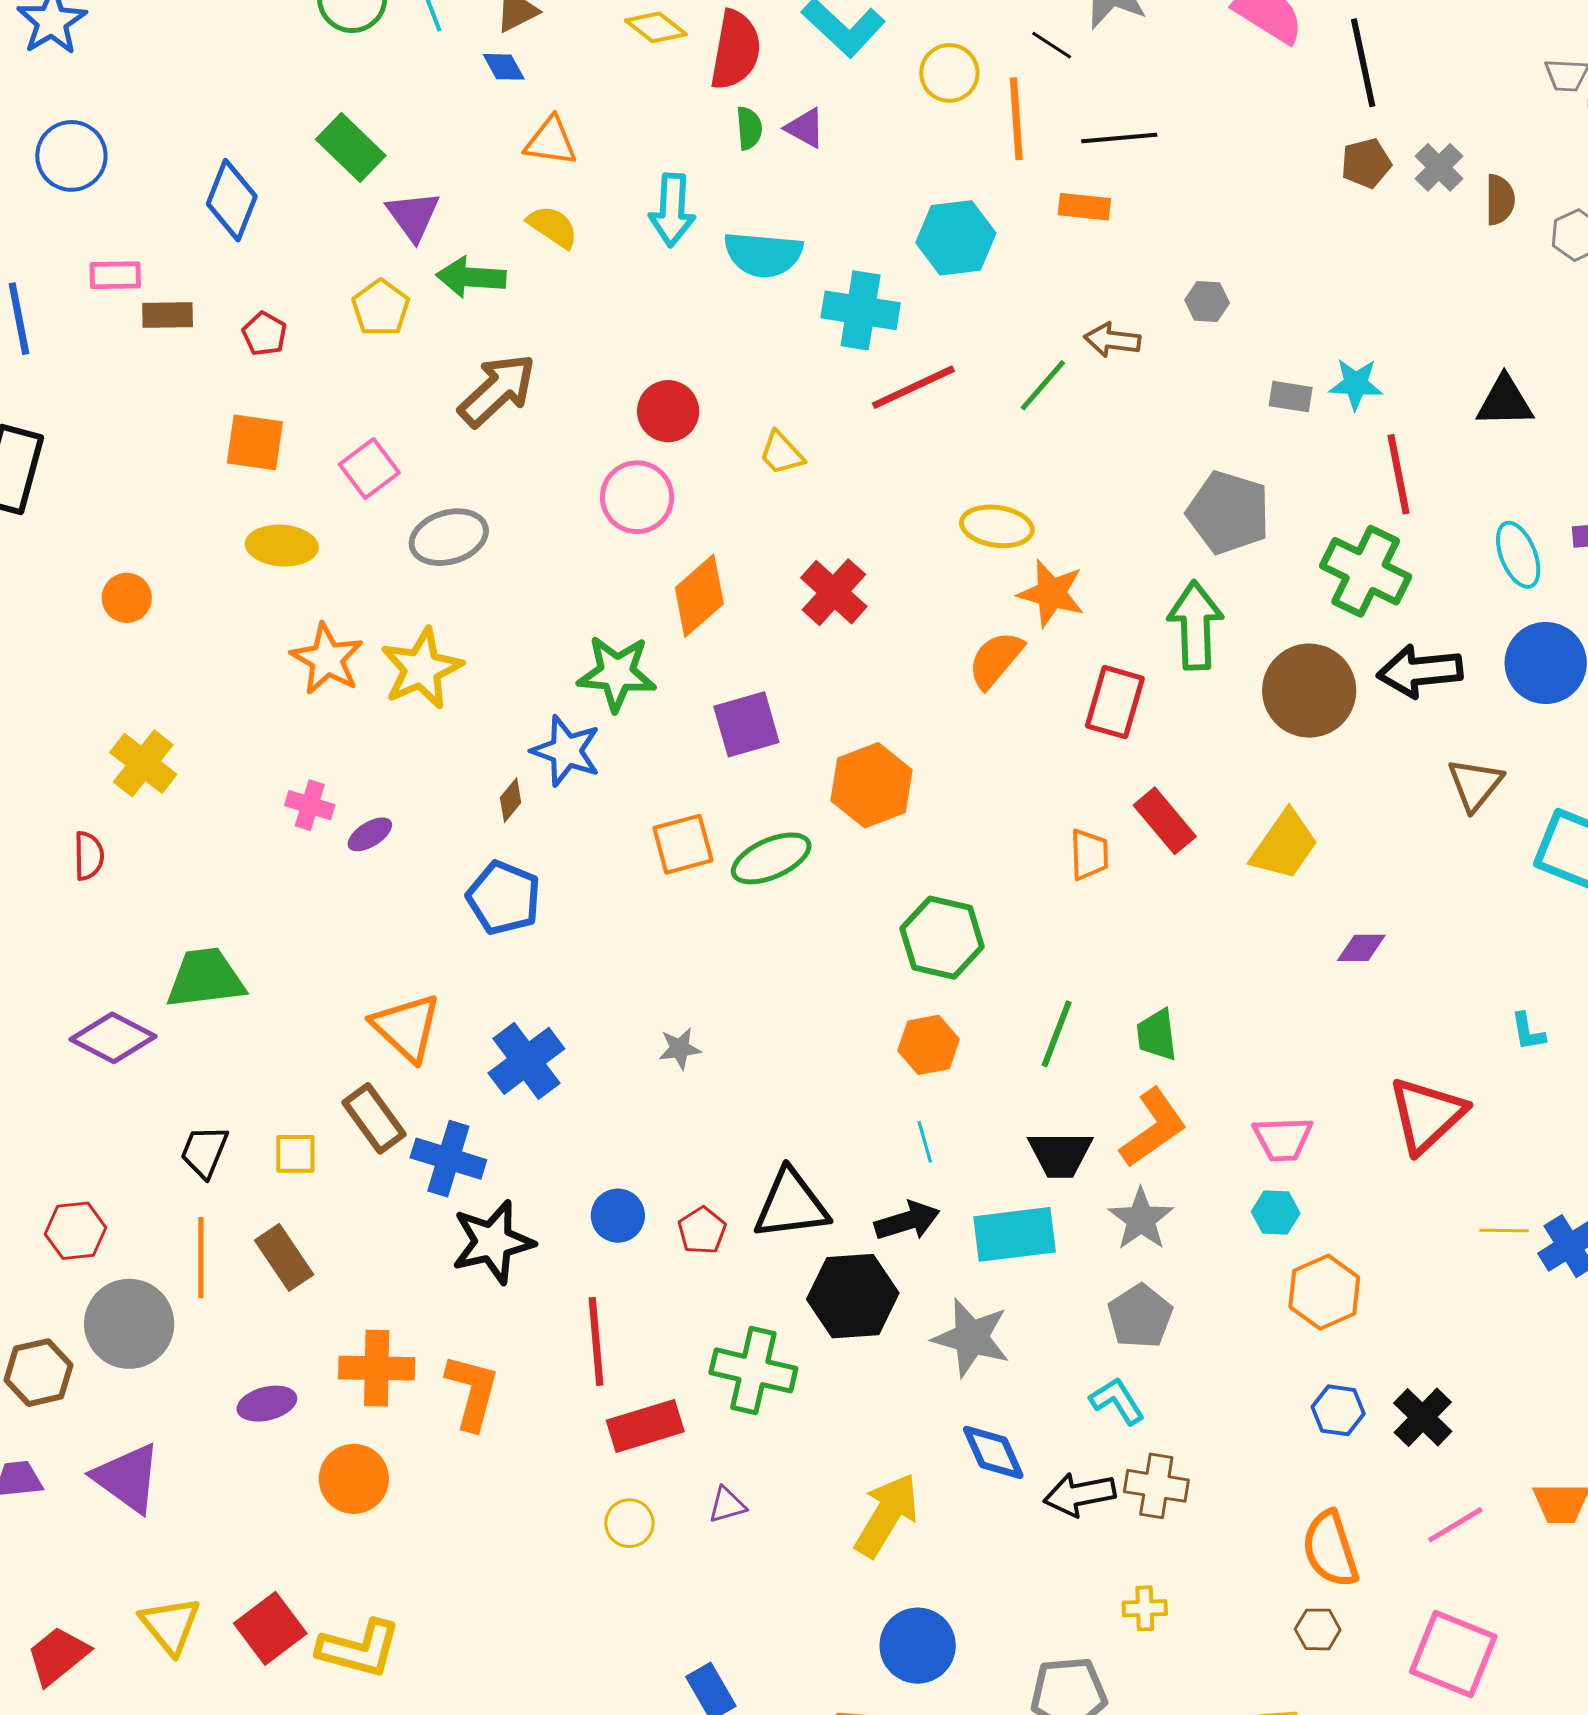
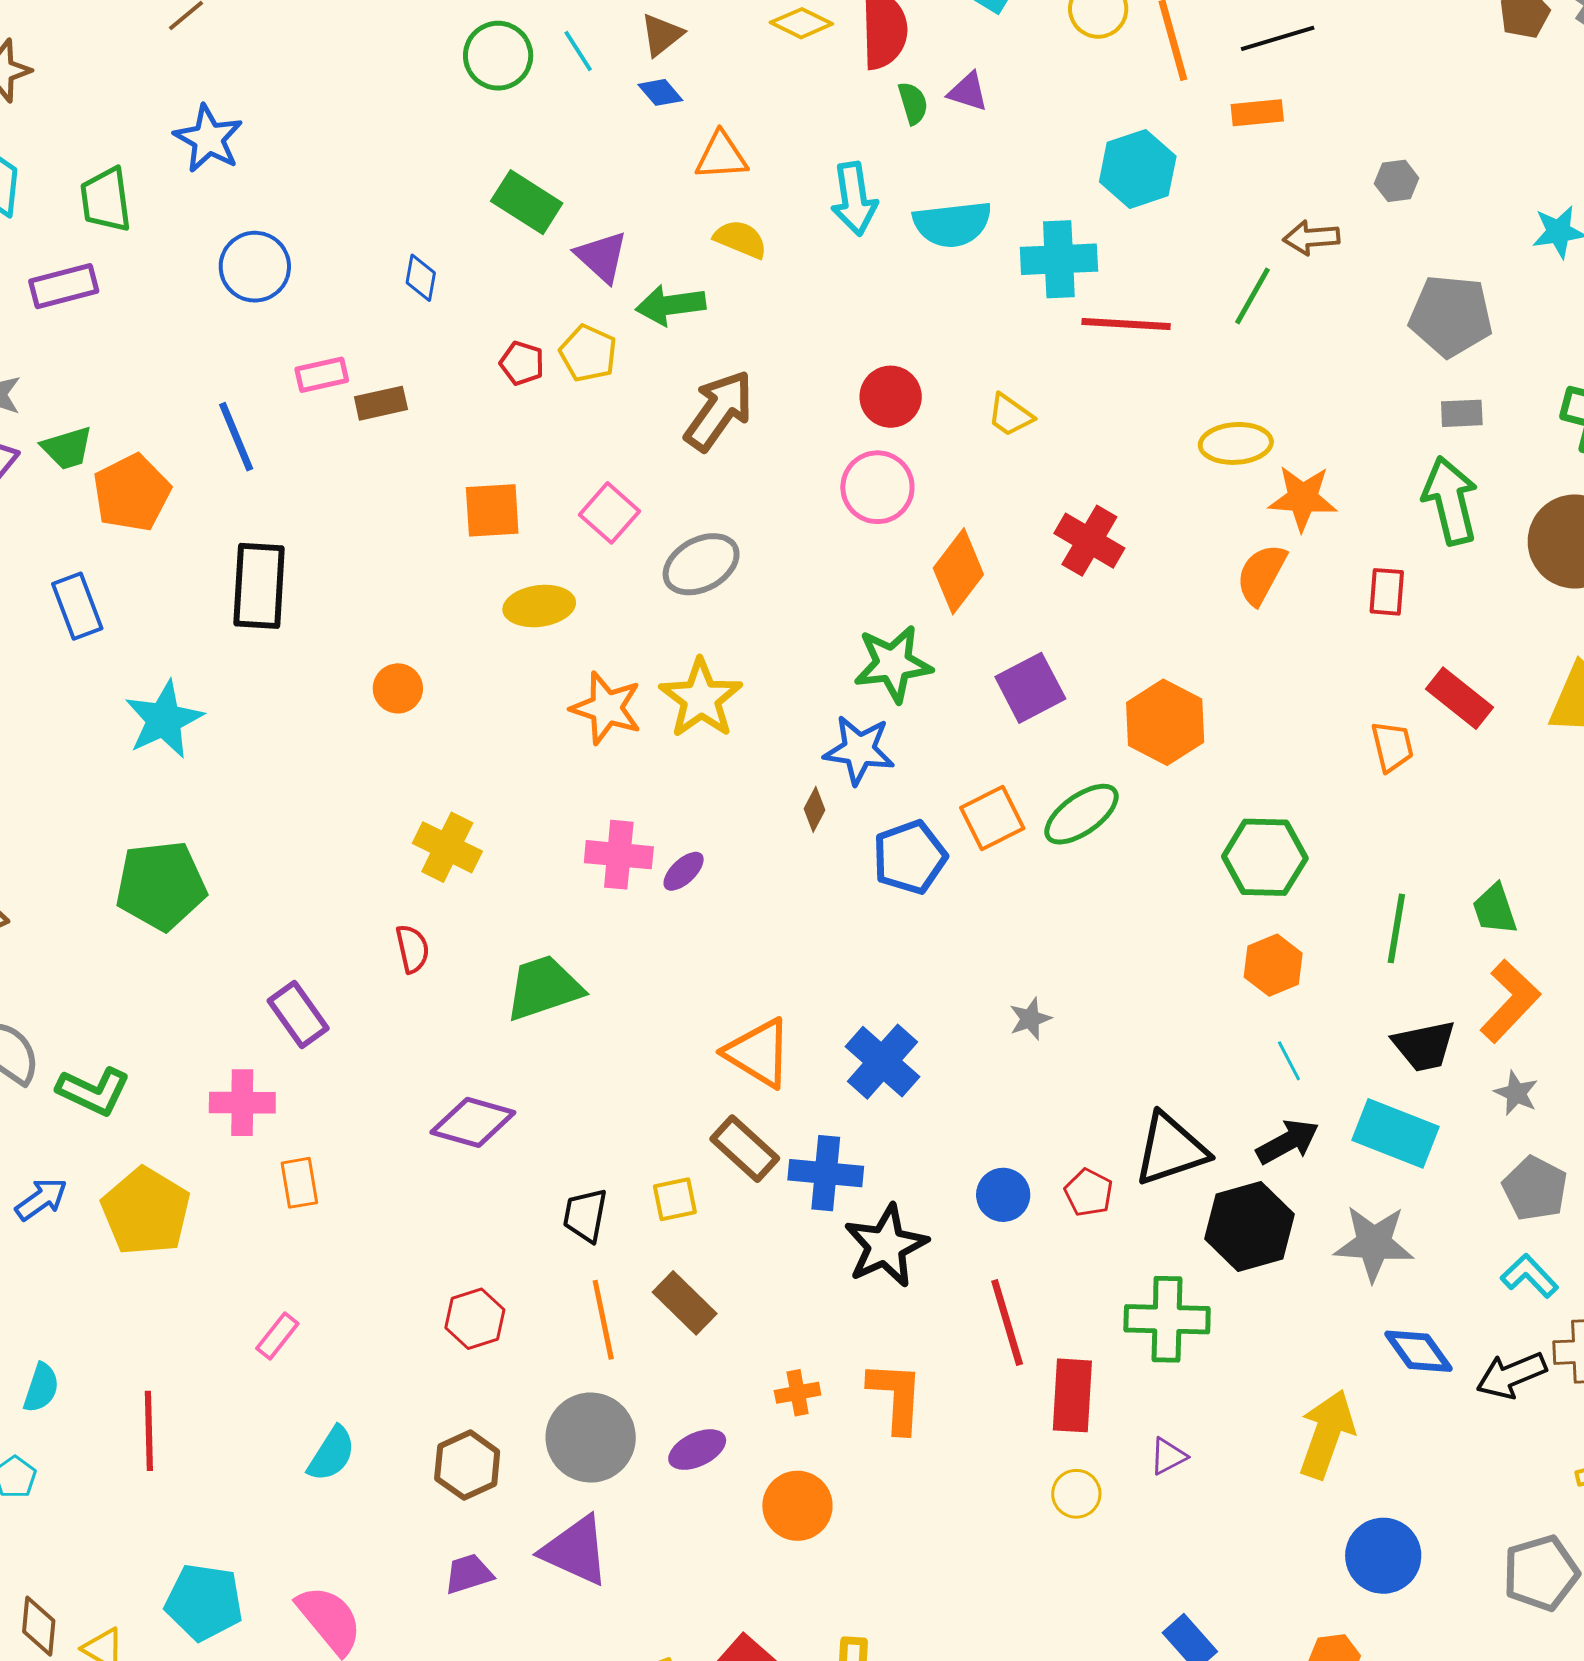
blue diamond: (232, 200) -> (421, 278), size x0.6
red pentagon: (265, 334) -> (522, 363), moved
red line: (913, 387) -> (1126, 324), turned 40
gray rectangle: (1291, 397) -> (1462, 413), moved
gray pentagon: (1228, 512) -> (1451, 316), moved
red rectangle: (1115, 702) -> (1387, 592), size x0.7
pink cross: (310, 805) -> (619, 855), size x1.4
blue pentagon: (504, 898) -> (910, 857), moved, turned -30
green trapezoid: (205, 978) -> (544, 988), moved
gray star: (1141, 1219) -> (1516, 1093), size x0.7
cyan rectangle: (1015, 1234) -> (1395, 1133), turned 40
gray circle: (129, 1324) -> (591, 1438), moved
orange cross: (377, 1368) -> (798, 1393), size x0.6
red rectangle: (645, 1426) -> (1072, 1395), turned -58

